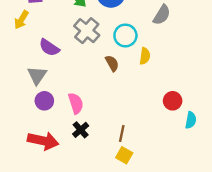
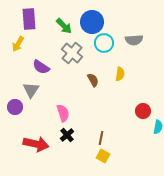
gray semicircle: (162, 15) -> (134, 40), turned 54
cyan circle: (125, 35) -> (104, 43), moved
purple circle: (44, 101) -> (15, 107), moved

